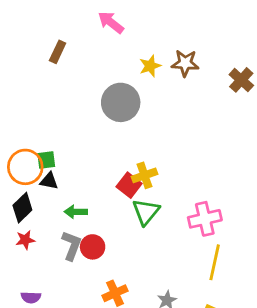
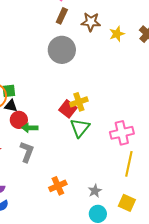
brown rectangle: (58, 52) -> (62, 16), moved
brown star: (185, 63) -> (91, 22), moved
yellow star: (150, 66) -> (117, 34), moved
red circle: (93, 247) -> (19, 120), moved

